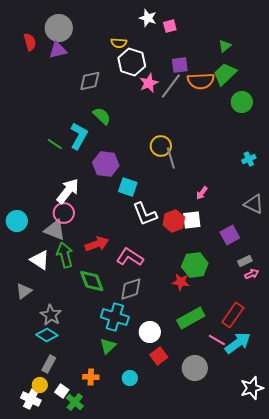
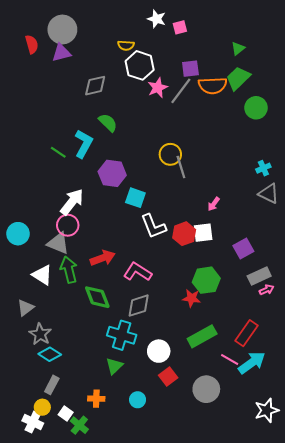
gray triangle: (254, 204) -> (269, 193), moved
gray rectangle: (245, 261) -> (259, 276), size x1.5
gray star: (51, 315) -> (40, 334), moved

